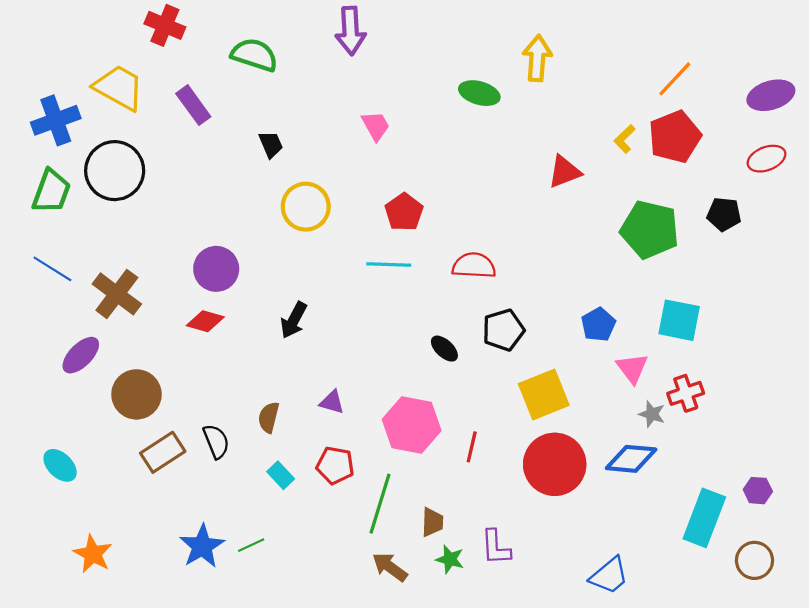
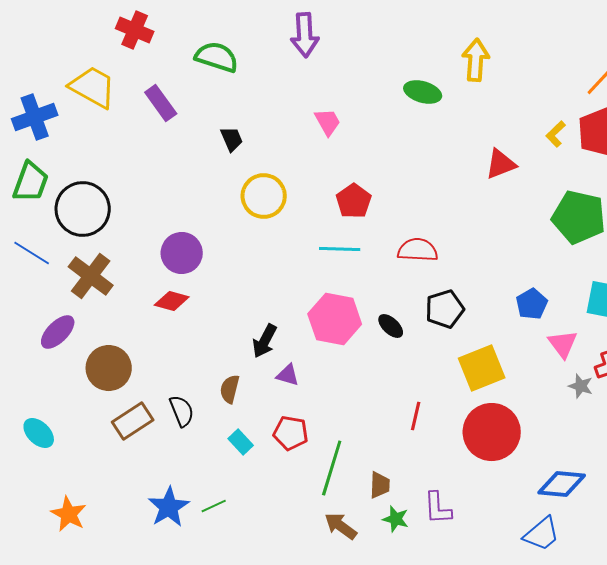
black circle: (115, 171) -> (83, 209), moved
black arrow: (294, 320) -> (265, 341), moved
pink hexagon: (412, 425) -> (335, 319), moved
blue diamond: (631, 459) -> (562, 484), moved

